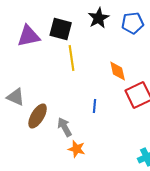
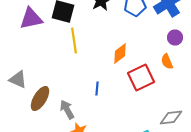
orange diamond: (118, 71) -> (120, 54), turned 65

